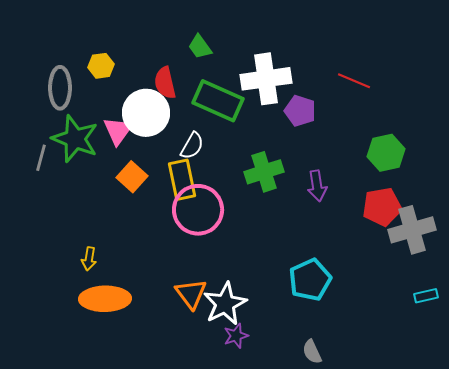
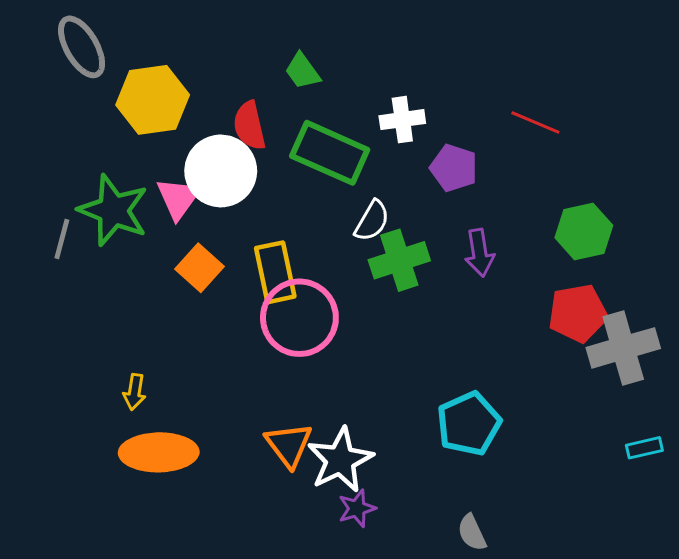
yellow hexagon: (101, 66) -> (153, 100), size x1.8
white cross: (266, 79) -> (402, 120), size x0.6
gray ellipse: (60, 88) -> (82, 47), moved, turned -30
white semicircle: (192, 146) -> (372, 221), moved
purple arrow: (317, 186) -> (479, 253), moved

